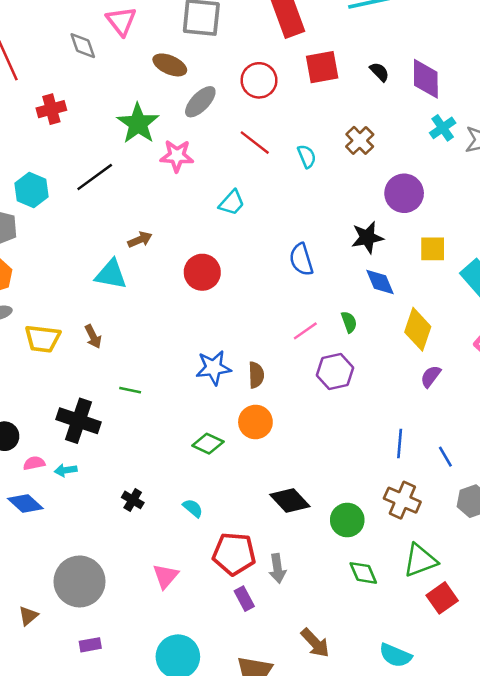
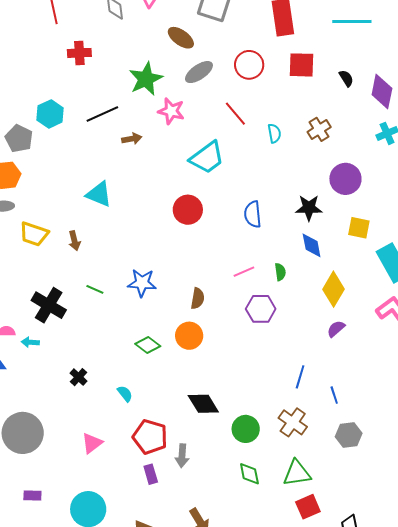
cyan trapezoid: (232, 203) -> (207, 158), size x1.6
brown arrow: (140, 240) -> (132, 139), moved
red circle: (202, 272) -> (188, 210), moved
blue star: (213, 368) -> (142, 283), moved
purple rectangle: (90, 645) -> (32, 496), moved

